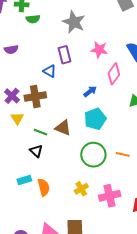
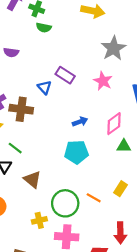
gray star: (74, 22) -> (114, 48), moved
purple rectangle: (65, 55) -> (65, 75), turned -60
pink diamond: (114, 74) -> (114, 124), moved
brown triangle: (63, 128) -> (32, 179), moved
green circle: (93, 155) -> (65, 203), moved

